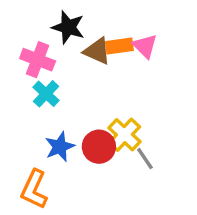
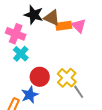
brown triangle: (97, 51) -> (52, 18), moved
blue star: (60, 147) -> (30, 95), moved
red circle: (99, 147) -> (40, 77), moved

